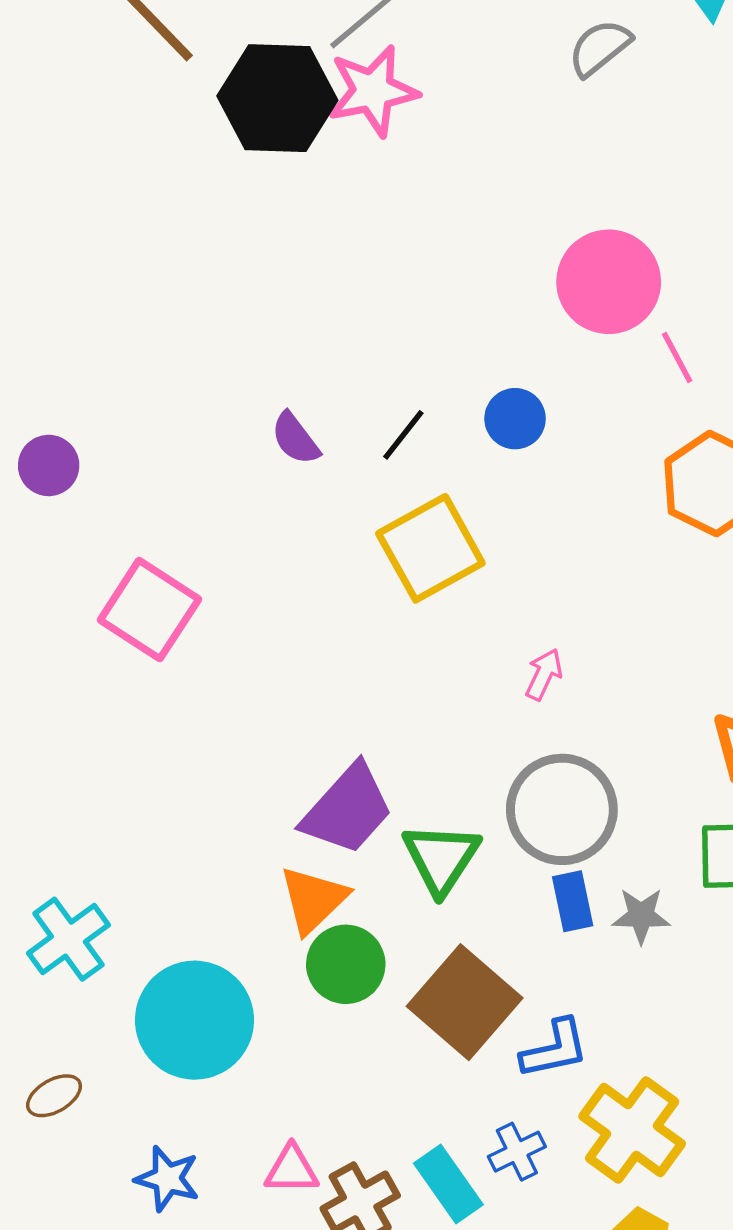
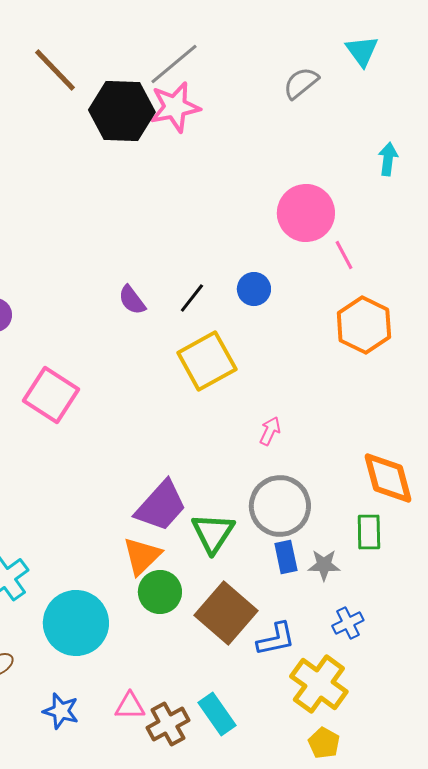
blue cross: (517, 1152) -> (348, 623), moved

